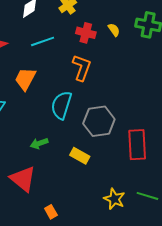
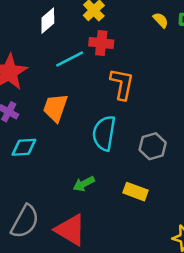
yellow semicircle: (114, 30) -> (161, 20), moved
red cross: (86, 33) -> (101, 43), moved
gray hexagon: (99, 121) -> (153, 146), size x0.7

